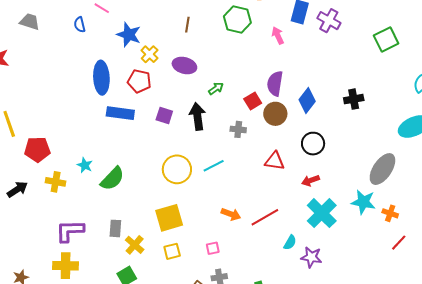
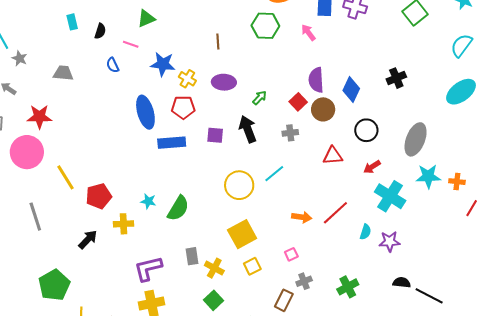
gray ellipse: (382, 169) -> (416, 139), moved

